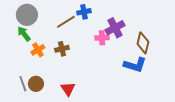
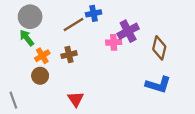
blue L-shape: (135, 65) -> (158, 85), moved
gray line: (23, 84) -> (13, 100), moved
brown circle: (36, 84) -> (40, 76), moved

